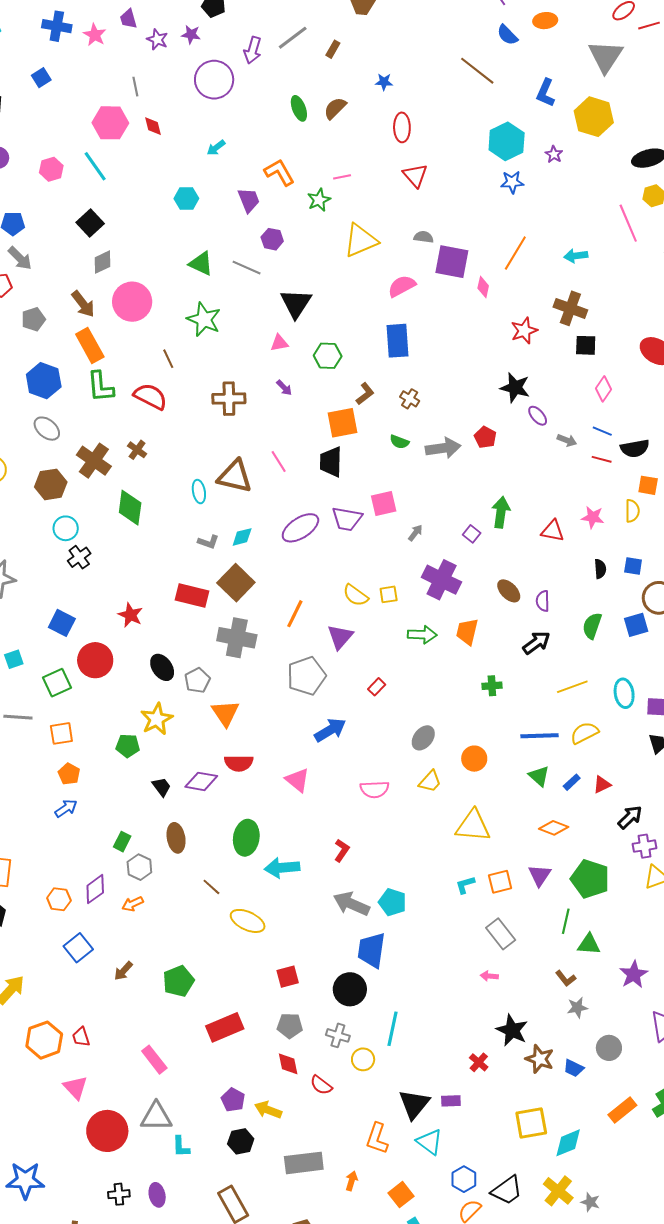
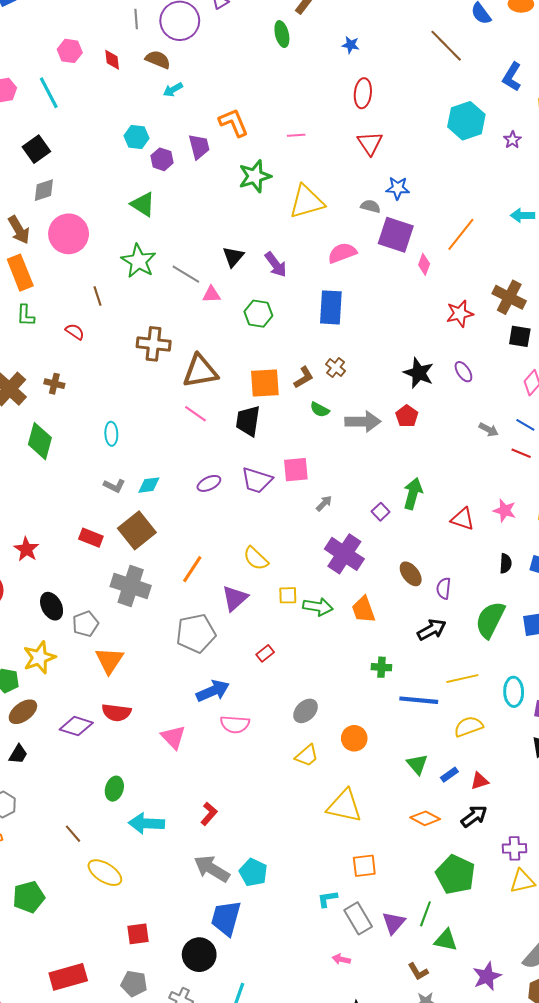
gray line: (135, 87) -> (136, 19), moved
green ellipse: (299, 108) -> (282, 34), moved
brown semicircle: (335, 108) -> (158, 60), moved, turned 60
pink hexagon: (110, 123) -> (70, 51), size x0.7
blue star: (512, 182) -> (398, 188), moved
green star: (319, 200) -> (255, 176), moved, size x1.4
purple hexagon: (272, 239) -> (162, 159), moved
cyan arrow: (576, 256) -> (523, 215), moved
gray line: (247, 268) -> (186, 274), moved
black triangle: (296, 303) -> (233, 257), size x0.7
green L-shape: (100, 387) -> (26, 315), size x0.7
purple arrow: (284, 388) -> (276, 265), moved, size x1.5
black star: (515, 388) -> (419, 373), moved
brown L-shape: (365, 394) -> (304, 377), moved
red semicircle: (150, 396) -> (75, 332), size x0.6
purple ellipse: (538, 416) -> (463, 372), moved
brown cross: (137, 450) -> (54, 384), turned -30
pink line: (279, 461) -> (195, 414), turned -30
brown triangle: (235, 476) -> (200, 371), moved, turned -30
purple ellipse: (300, 528) -> (209, 483), size x0.6
yellow square: (389, 594) -> (288, 595), moved
red rectangle: (192, 596) -> (91, 538), size x0.7
green semicircle: (592, 626) -> (490, 620), size x1.4
orange trapezoid: (467, 632) -> (363, 610), turned -40
blue line: (539, 736) -> (419, 700), moved
black trapezoid: (162, 787) -> (18, 754), moved, turned 60
pink semicircle: (375, 789) -> (235, 724), moved
black arrow: (630, 817) -> (474, 816), moved
brown ellipse: (176, 838) -> (23, 712), moved, turned 56
green ellipse: (246, 838) -> (114, 789), size x0.7
purple triangle: (540, 875) -> (394, 923), moved
cyan L-shape: (465, 885) -> (327, 899), moved
green pentagon: (179, 981) -> (29, 897), moved

